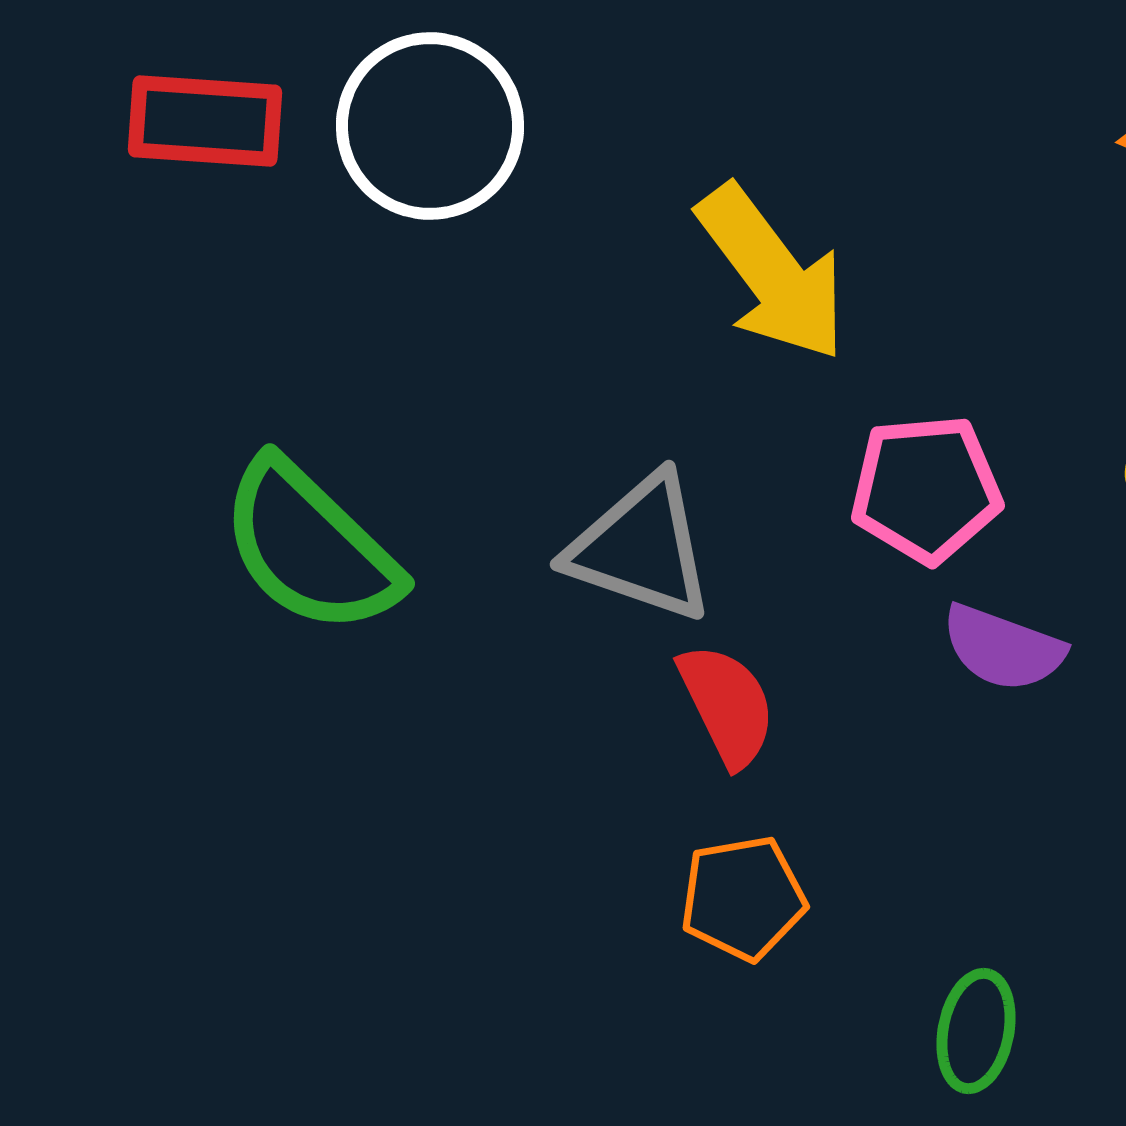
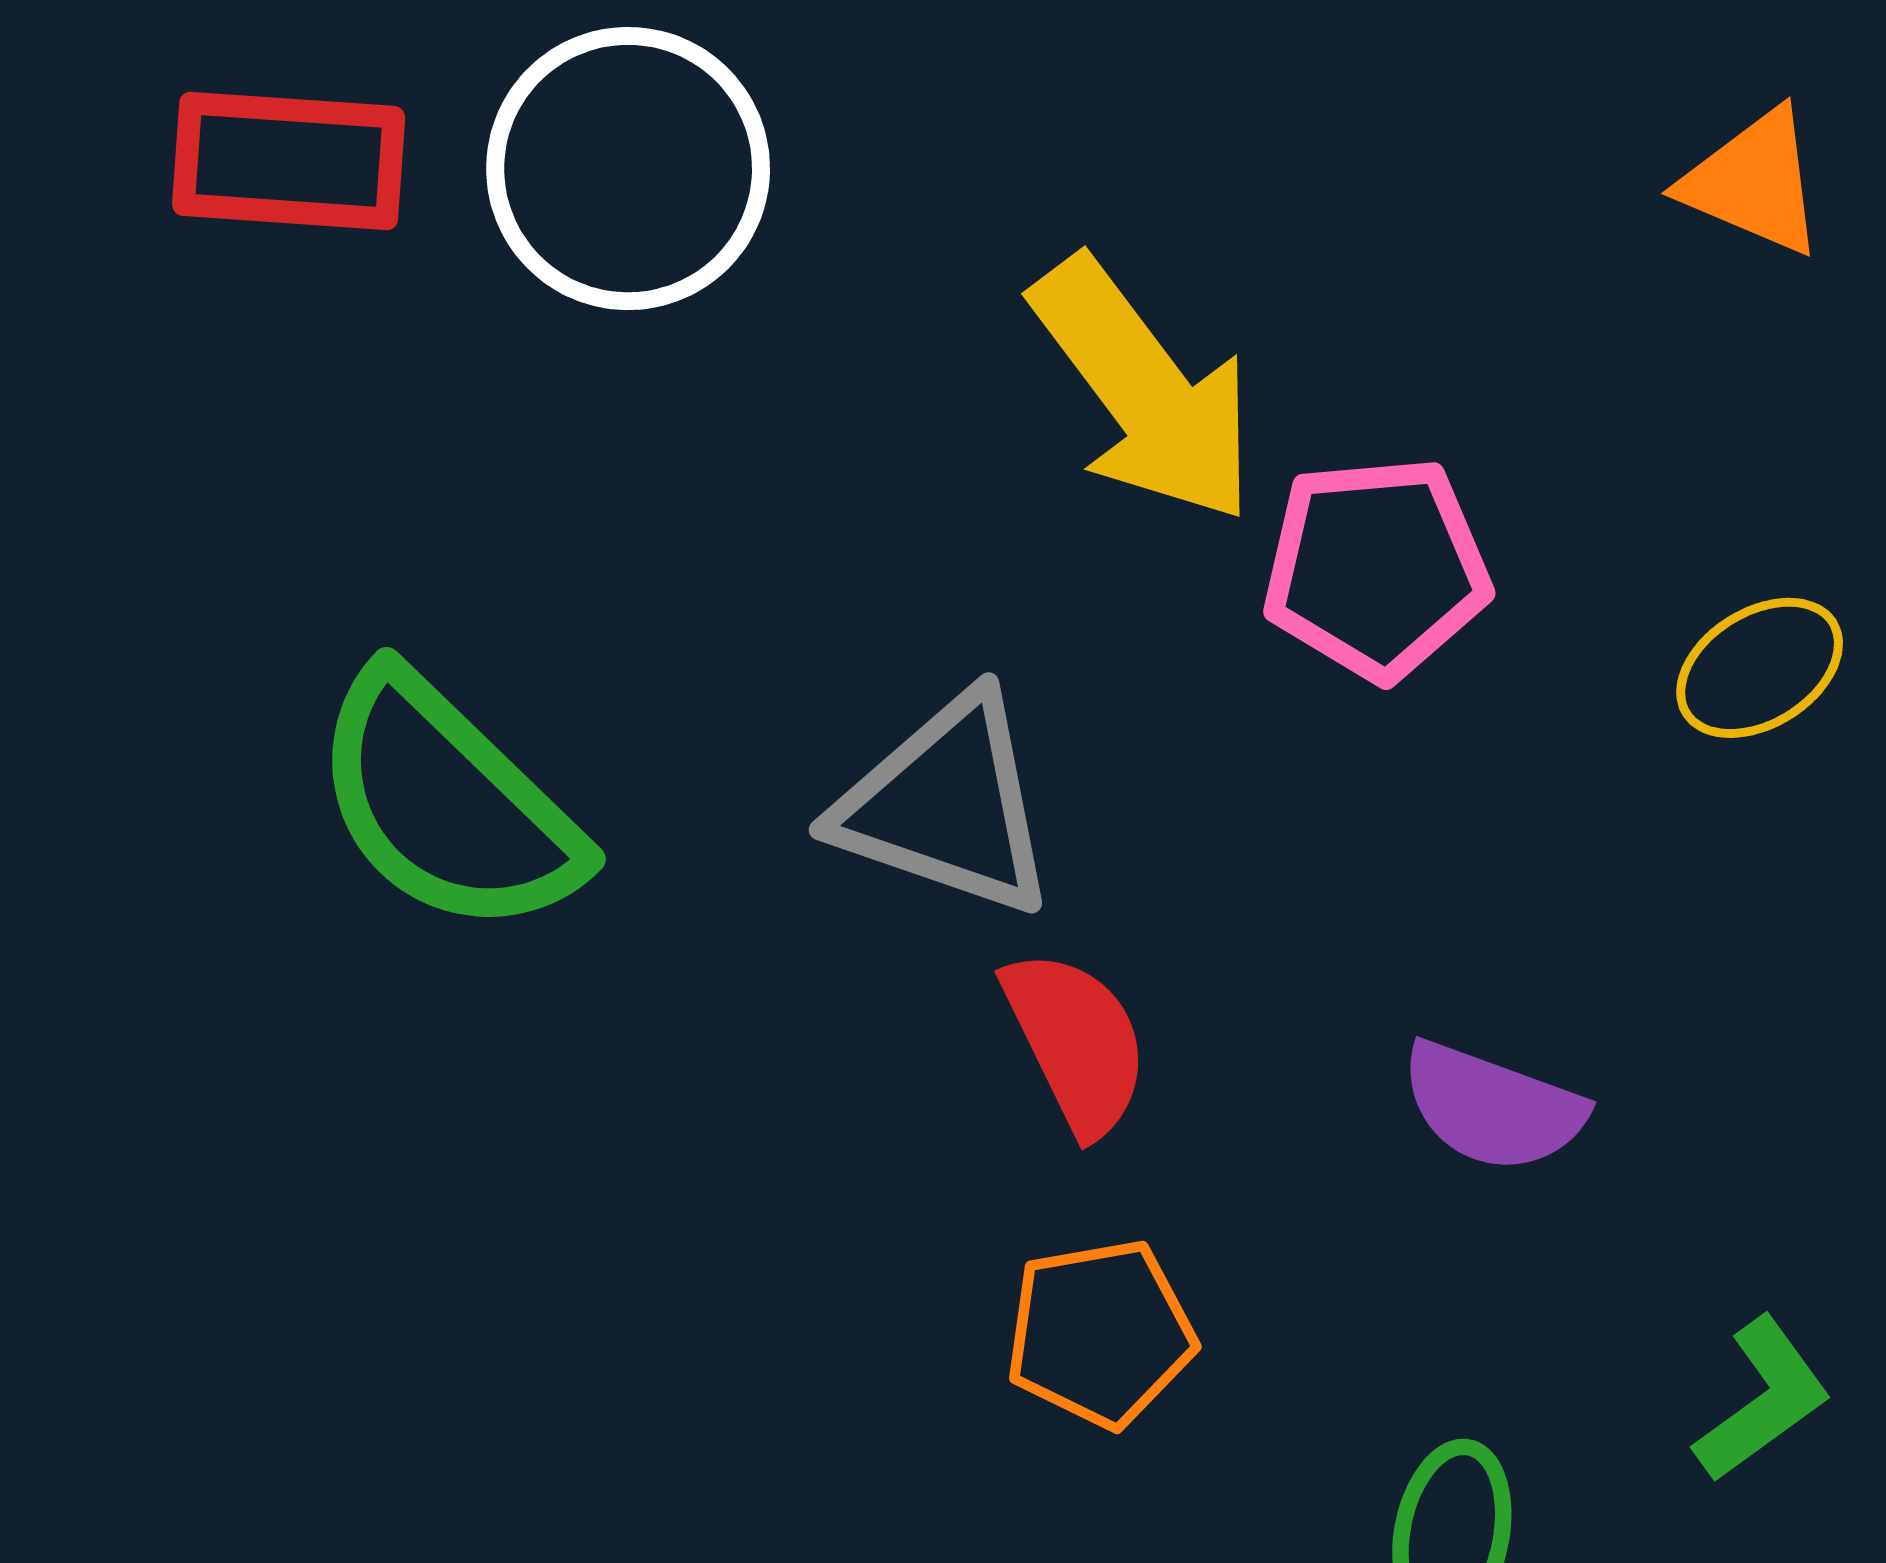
pink pentagon: (926, 489) -> (1376, 568), moved
purple semicircle: (1003, 648) -> (1493, 1107), moved

